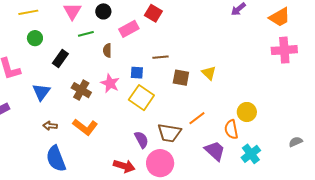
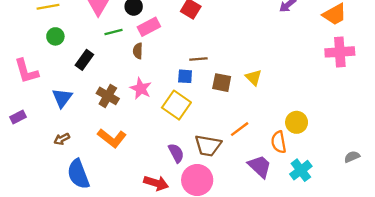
pink rectangle: (129, 29) -> (149, 27), moved
blue square: (137, 73) -> (185, 76), moved
brown arrow: (50, 126) -> (62, 139), moved, turned -32

